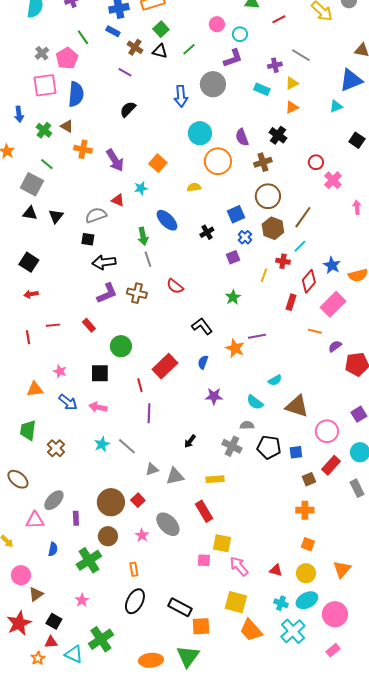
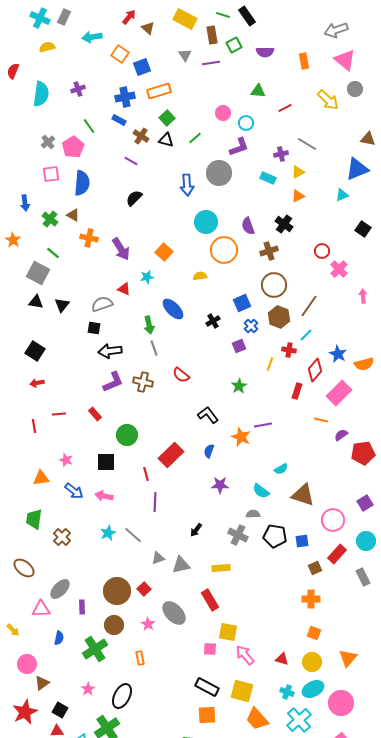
pink square: (45, 85) -> (51, 174), size x0.7
black ellipse: (135, 601) -> (122, 696), moved
black rectangle: (180, 607) -> (207, 687), moved

